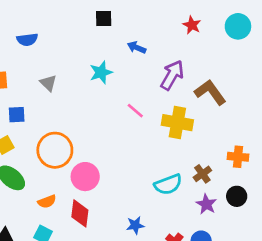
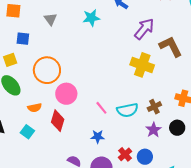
pink line: (135, 111) -> (101, 108), moved

